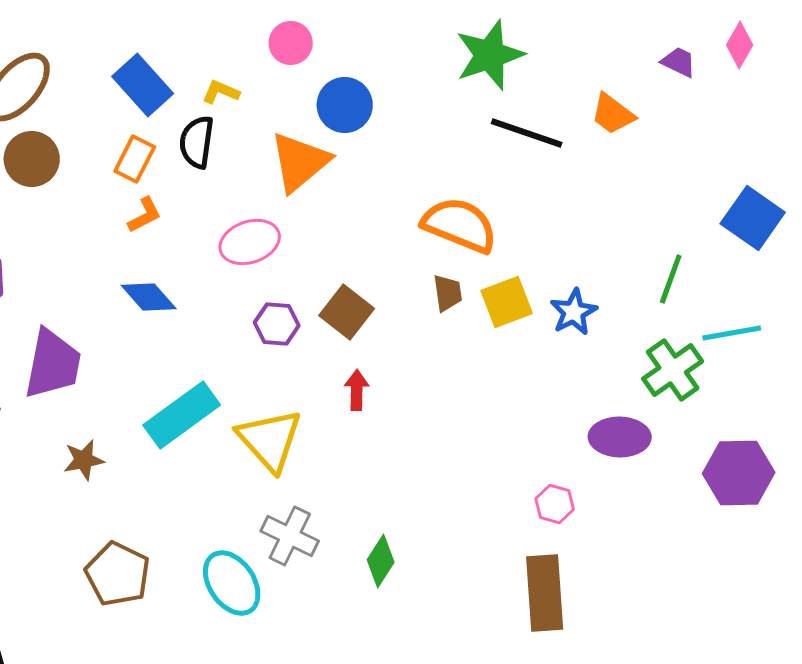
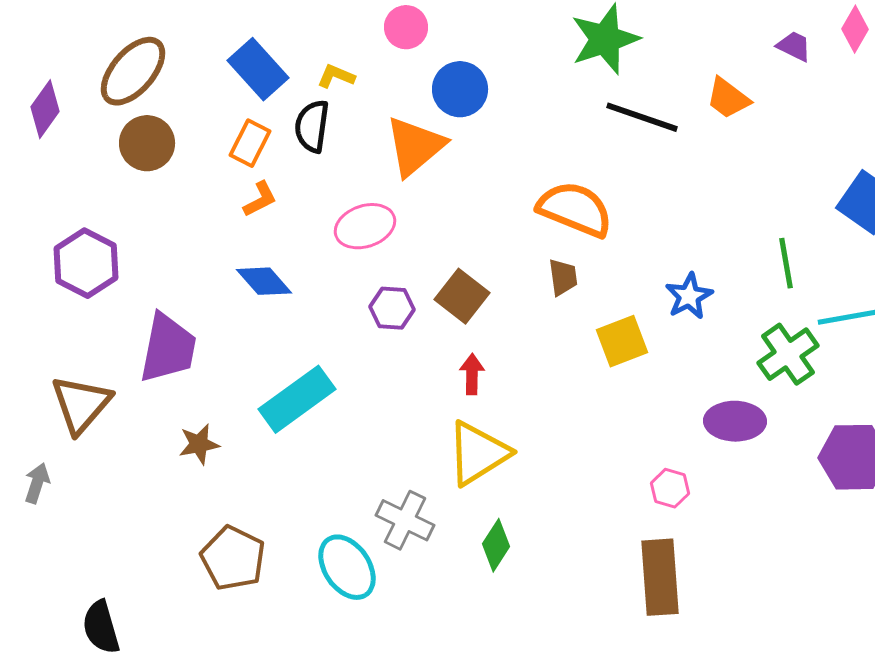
green line: (671, 279) -> (786, 263), turned -30
yellow square: (507, 302) -> (622, 341), moved
yellow triangle: (270, 440) -> (478, 453), moved, turned 40

